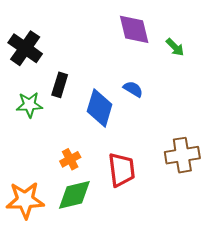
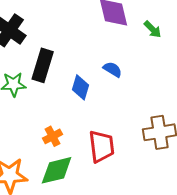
black rectangle: (60, 85) -> (43, 65), size x1.4
blue diamond: (100, 108) -> (81, 87), size x0.7

